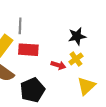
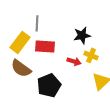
black star: (77, 36) -> (82, 35), moved
yellow cross: (76, 59) -> (91, 55), turned -32

